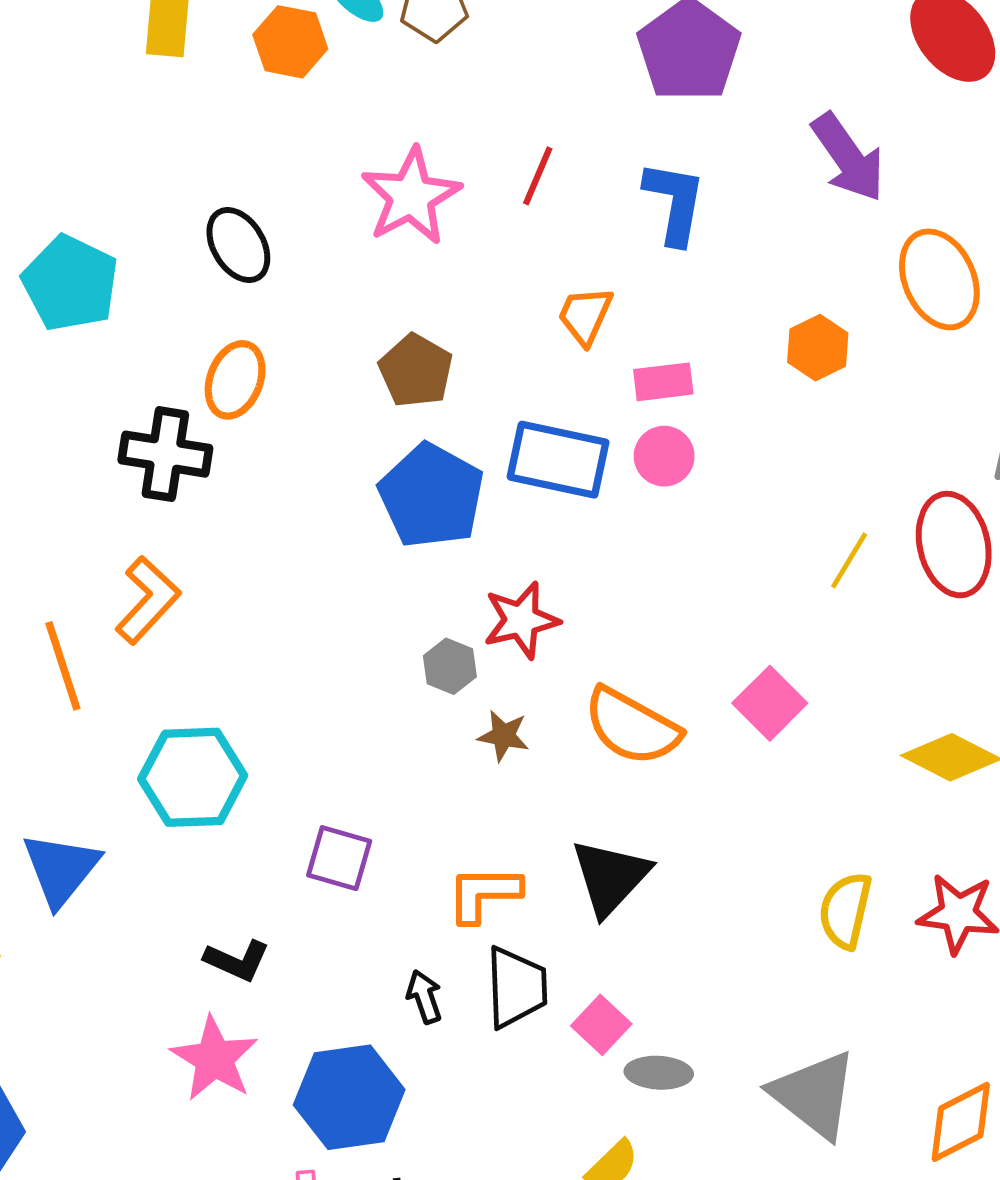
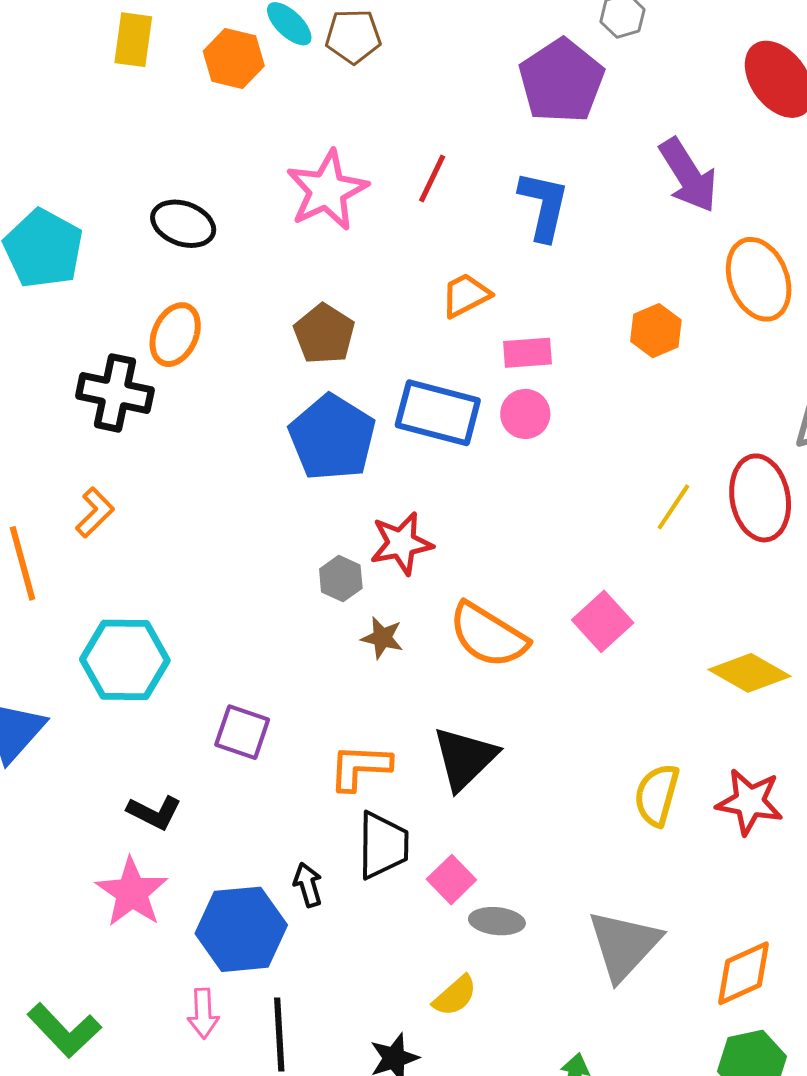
black ellipse: (238, 245) -> (183, 224), turned -42
orange trapezoid: (585, 316) -> (466, 295), turned 36
orange L-shape: (148, 600) -> (95, 512), size x0.7
black arrow: (424, 997) -> (308, 885), moved
gray triangle: (814, 1095) -> (624, 945), turned 32

